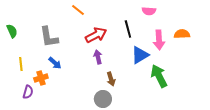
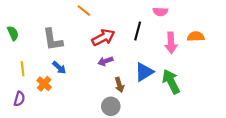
black line: (128, 29) -> (138, 31), turned 30
blue triangle: (140, 55) -> (144, 72), moved
purple arrow: (98, 57) -> (105, 61), turned -96
orange cross: (41, 78) -> (44, 84), turned -32
purple semicircle: (28, 92) -> (19, 99), moved

